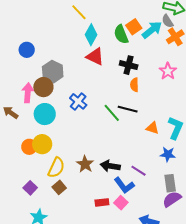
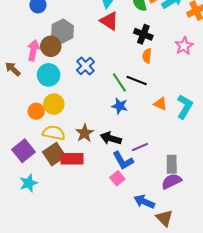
yellow circle: (42, 144) -> (54, 104), moved
orange circle: (29, 147) -> (36, 111), moved
blue star: (168, 154) -> (120, 106), moved
yellow semicircle: (56, 168) -> (54, 133), turned -110
purple line: (139, 171) -> (140, 147), turned -63
brown square: (59, 187) -> (54, 154), size x1.5
purple square: (30, 188) -> (24, 151), size x1.5
red rectangle: (102, 202) -> (72, 159), moved, size x1.5

